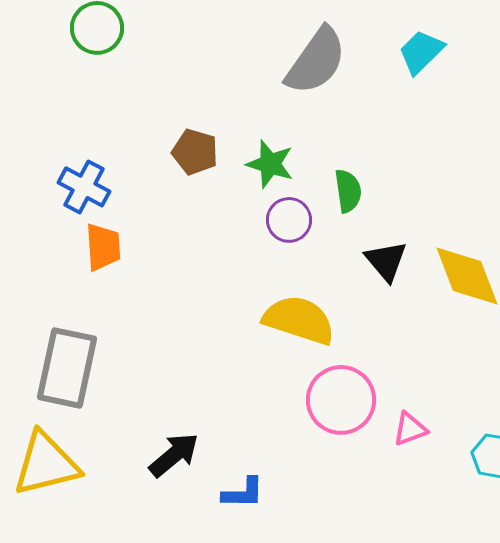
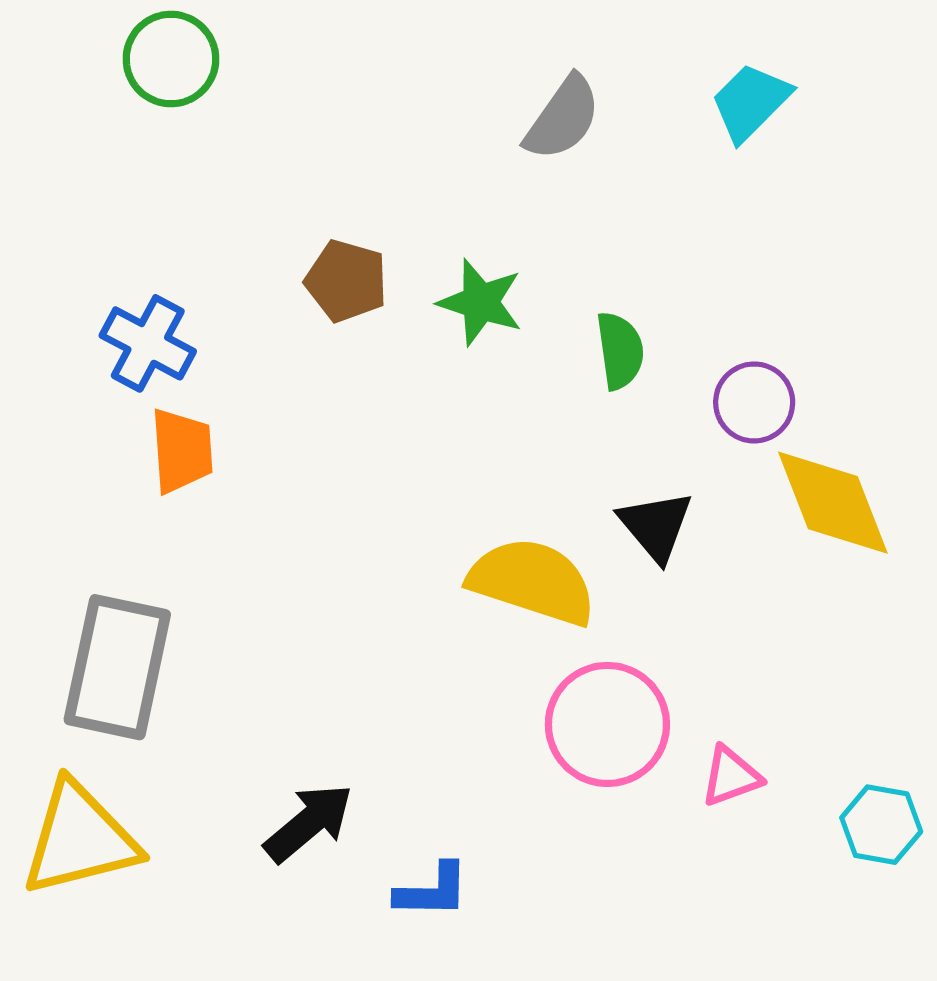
gray semicircle: (316, 61) -> (563, 118), size x0.7
purple circle: (289, 220) -> (754, 402), moved
black triangle: (386, 261) -> (656, 526), moved

